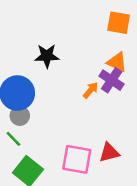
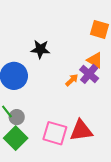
gray circle: (20, 116) -> (17, 117), moved
red triangle: (109, 153) -> (81, 131), size x1.4

